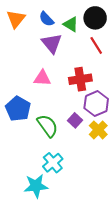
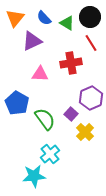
purple triangle: (52, 43) -> (32, 41), moved, turned 45
red cross: (80, 79) -> (71, 63), moved
yellow cross: (98, 130) -> (85, 132), moved

